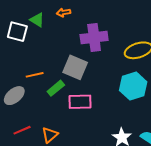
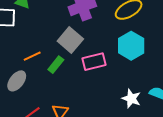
gray square: (75, 67) -> (70, 40), turned 30
pink rectangle: (80, 102) -> (94, 62), moved

